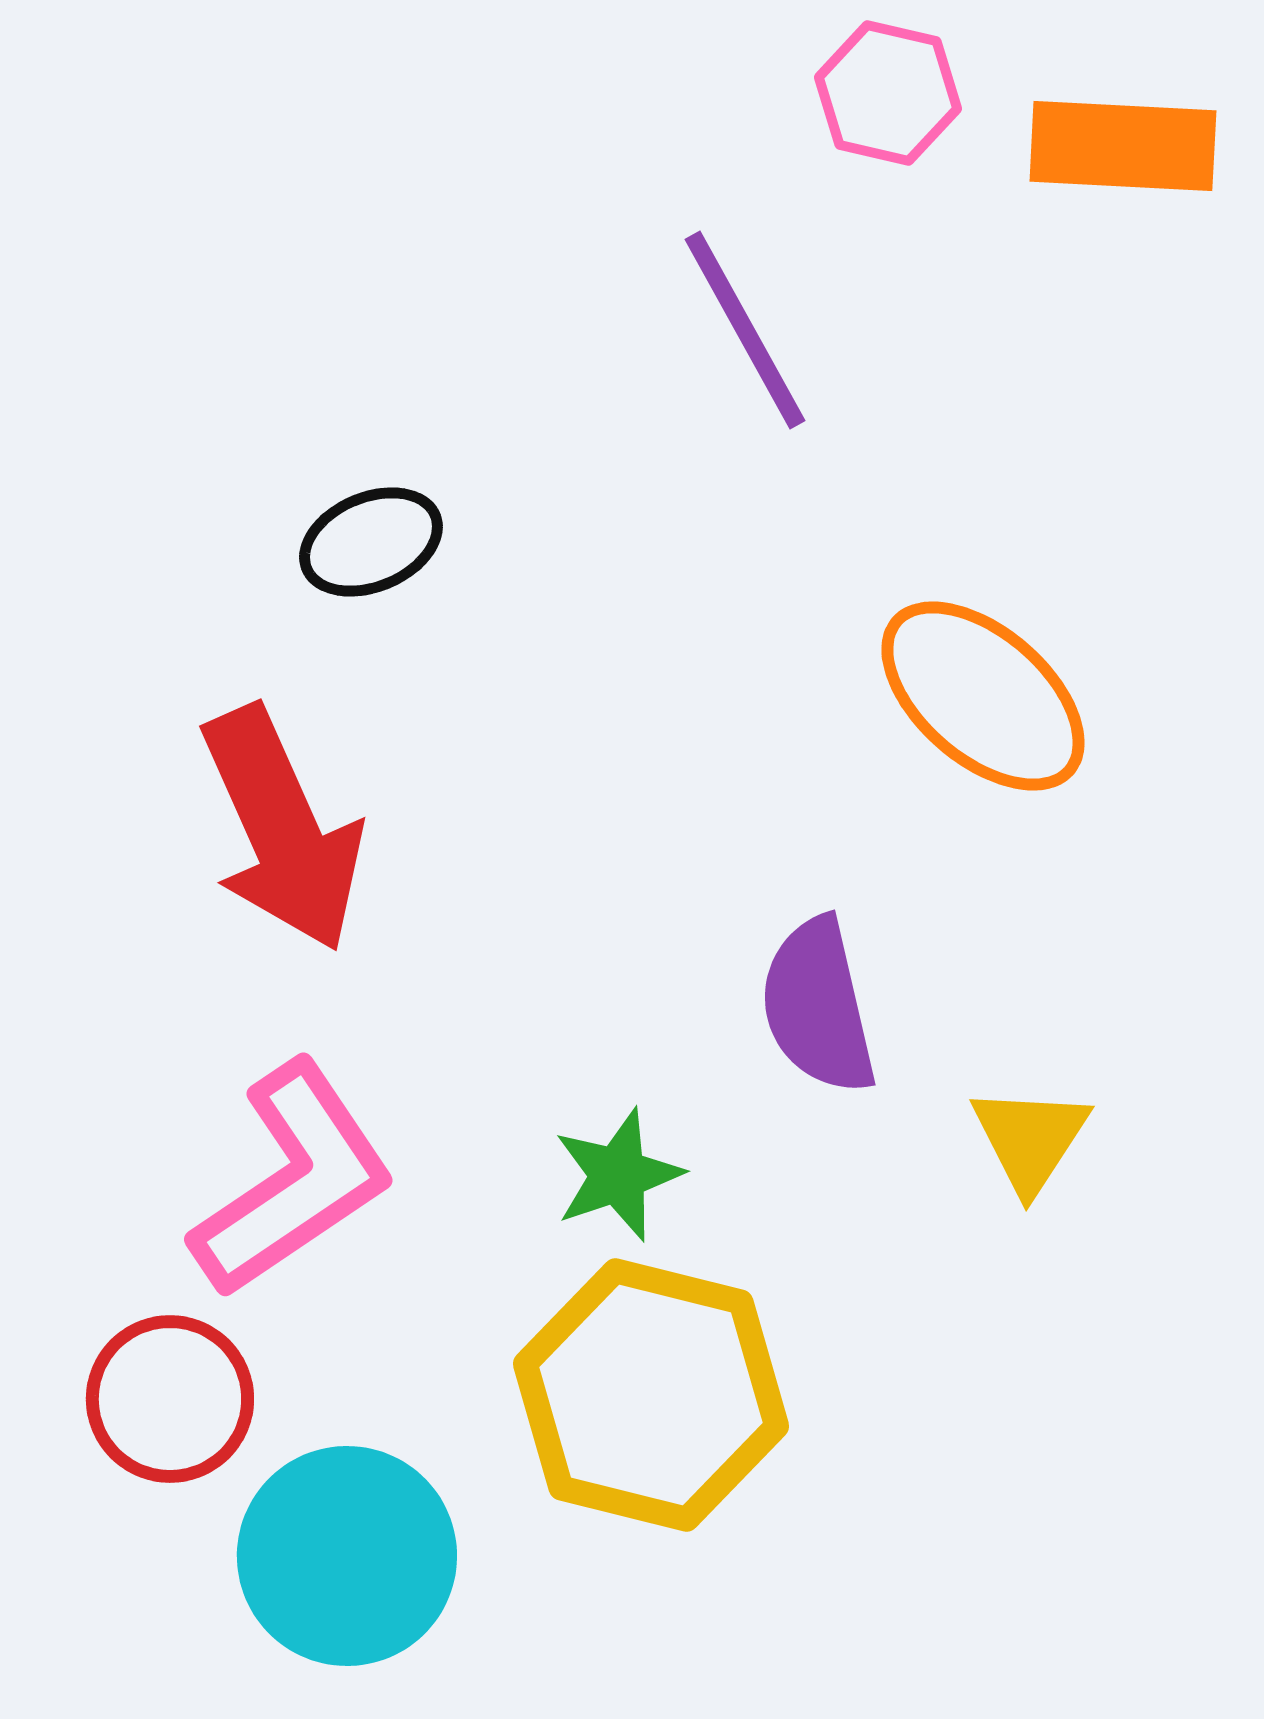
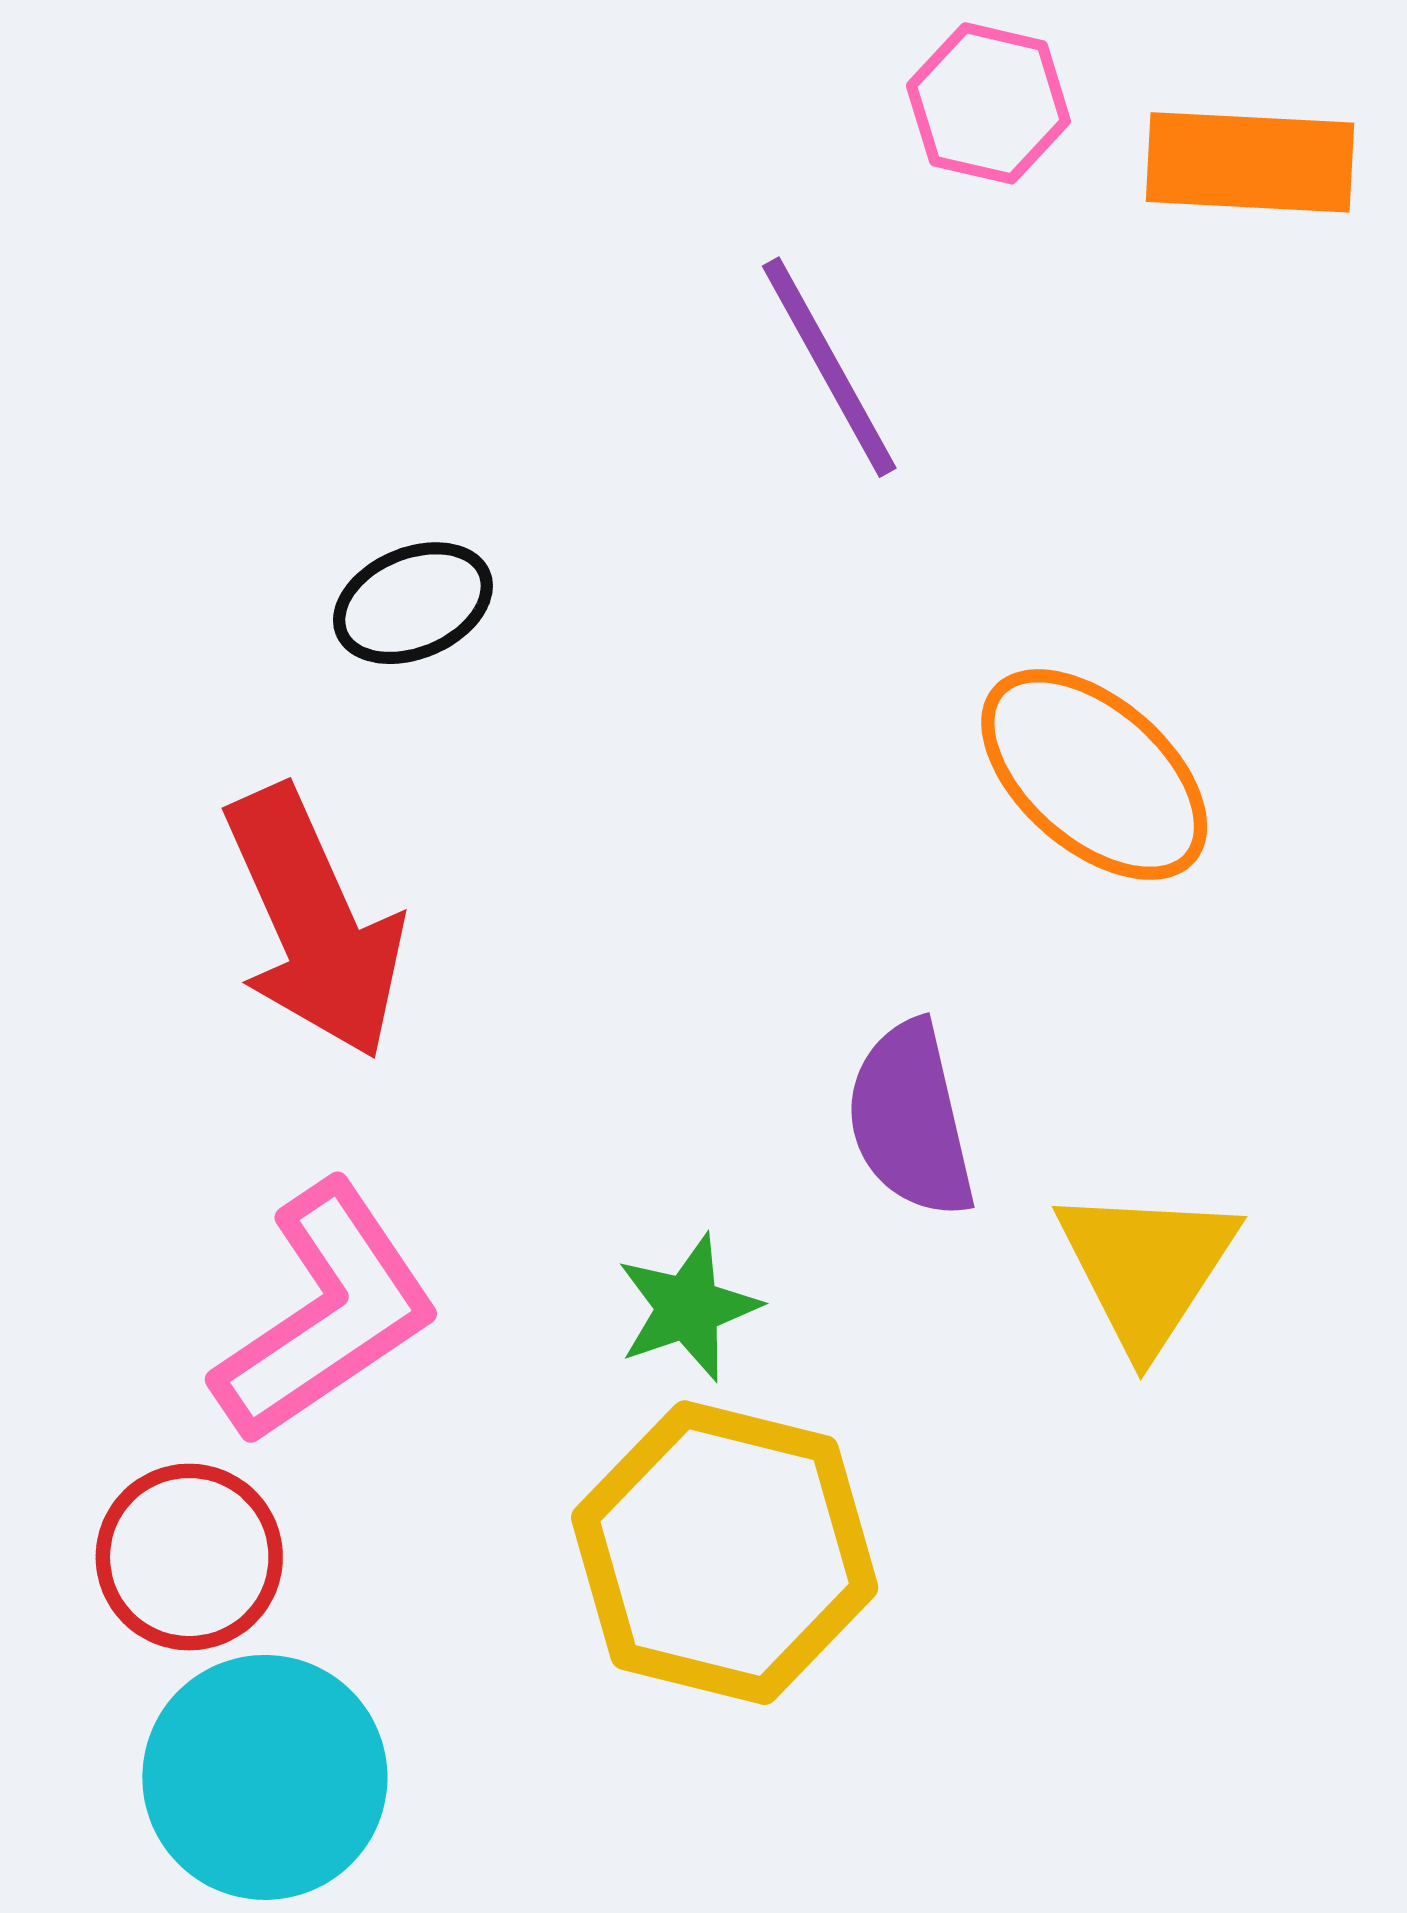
yellow triangle: (1030, 1139) -> (1146, 1268), size x1.4
cyan circle: (347, 1556) -> (265, 1777), moved

